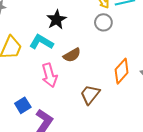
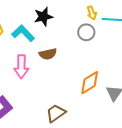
brown trapezoid: (90, 94) -> (56, 113), moved

